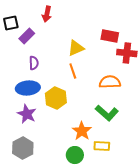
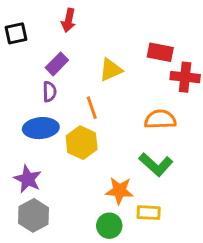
purple rectangle: (27, 36) -> (57, 64), moved
orange line: (73, 71) -> (92, 108), moved
purple star: (27, 114) -> (28, 179), moved
orange star: (82, 131) -> (119, 191), turned -30

